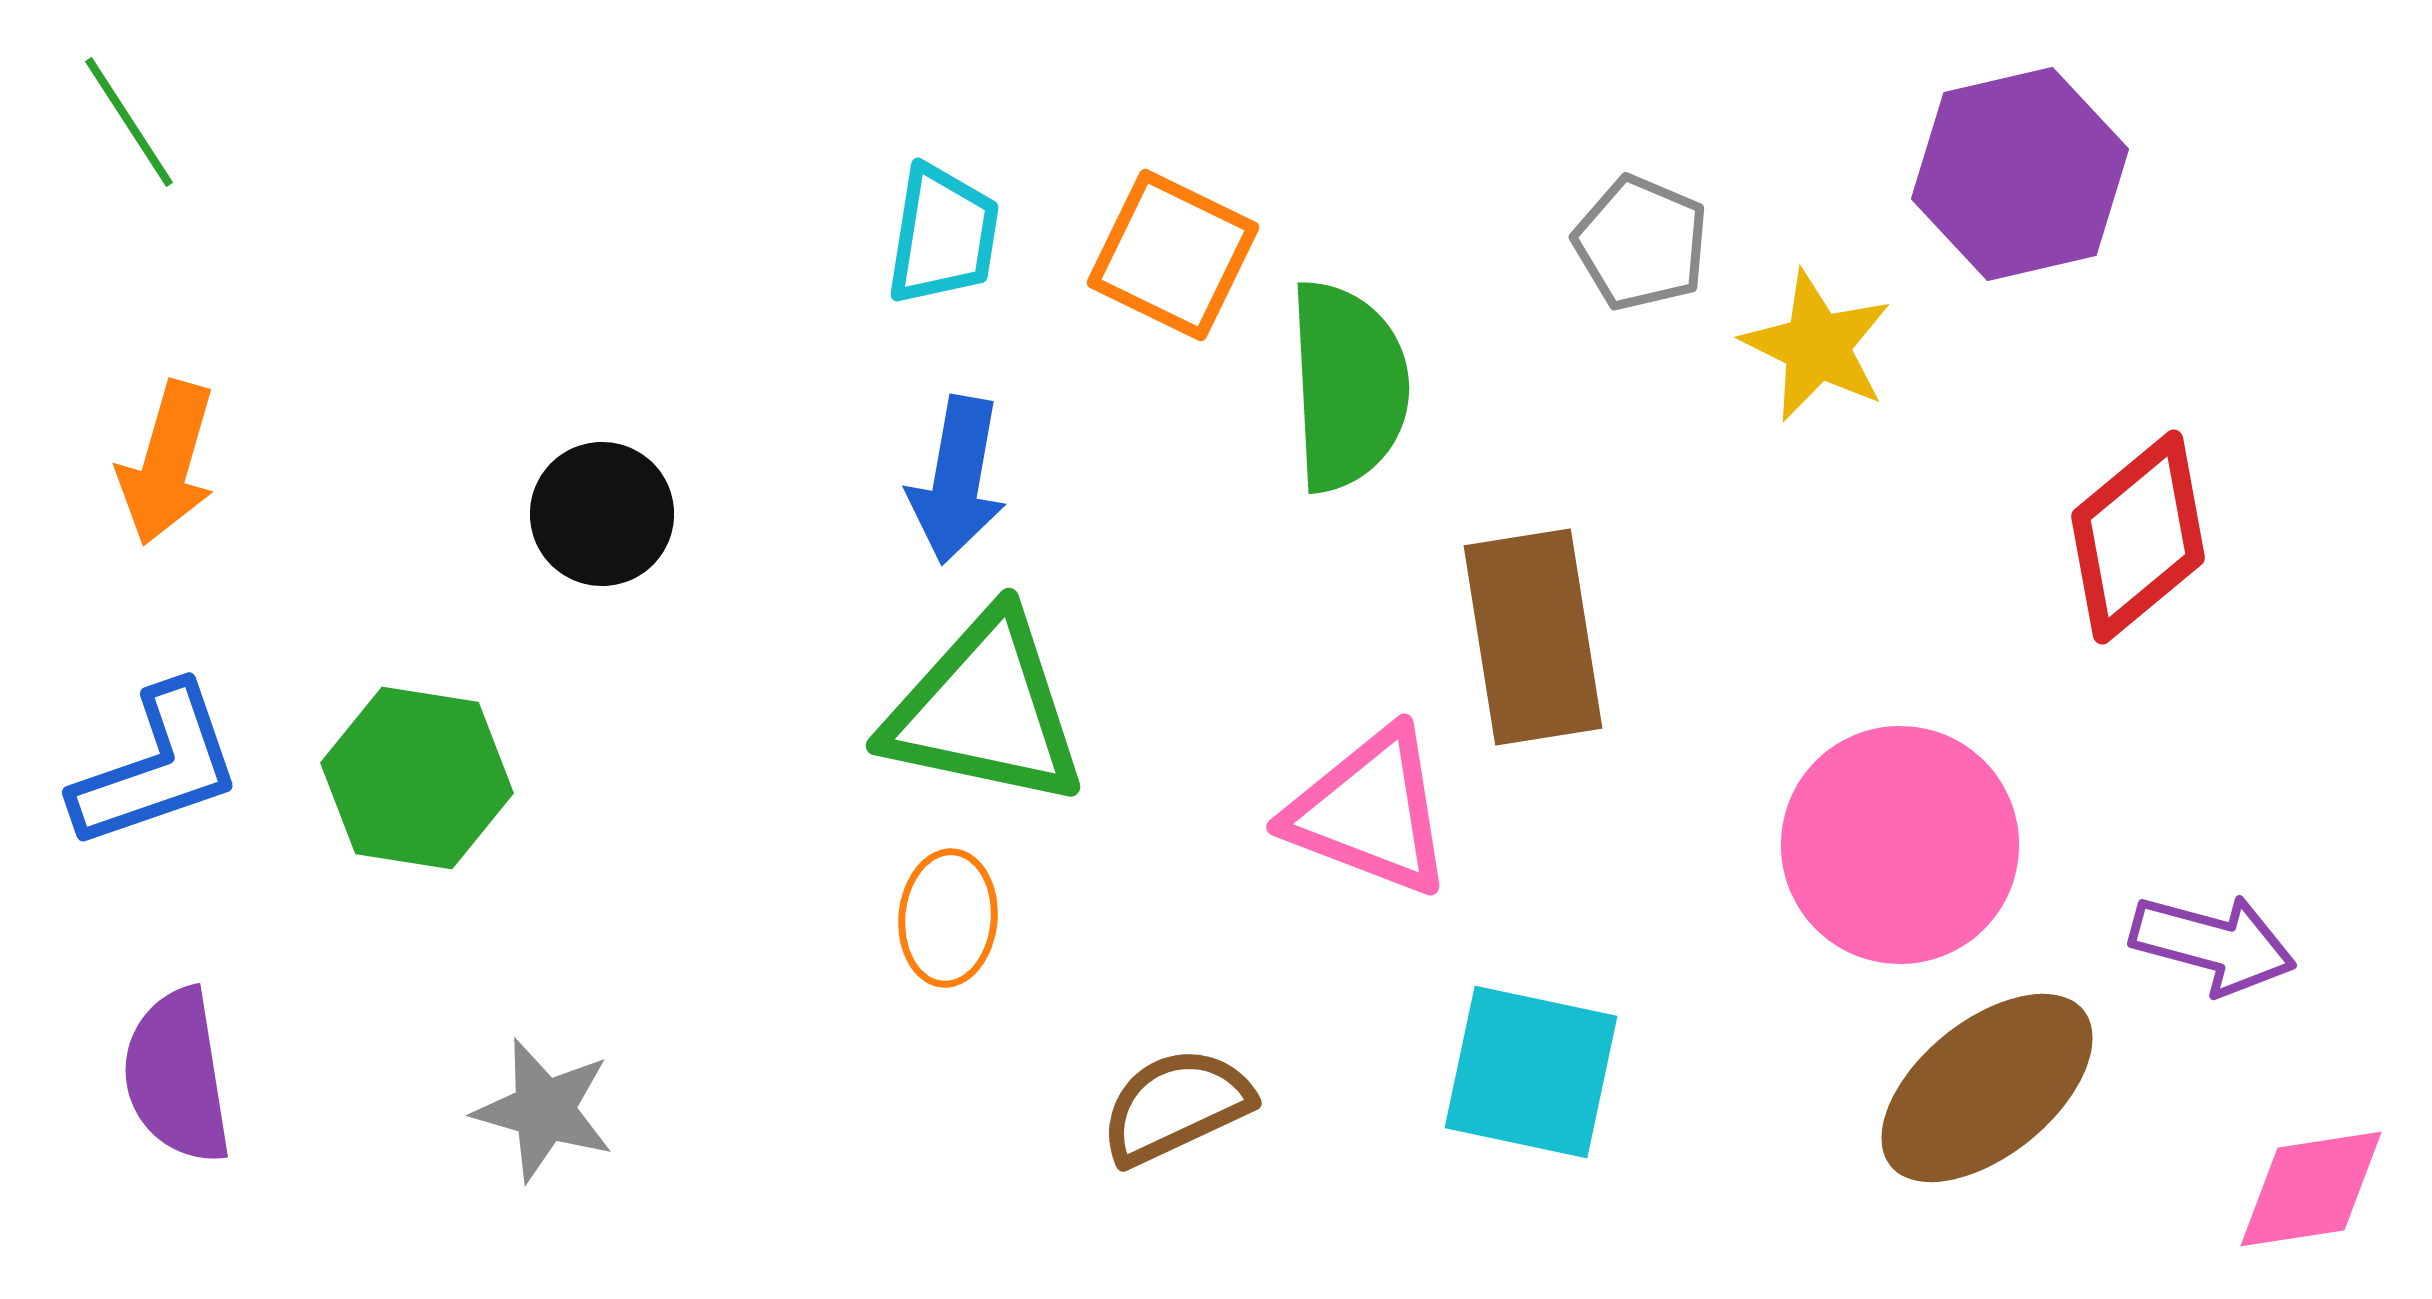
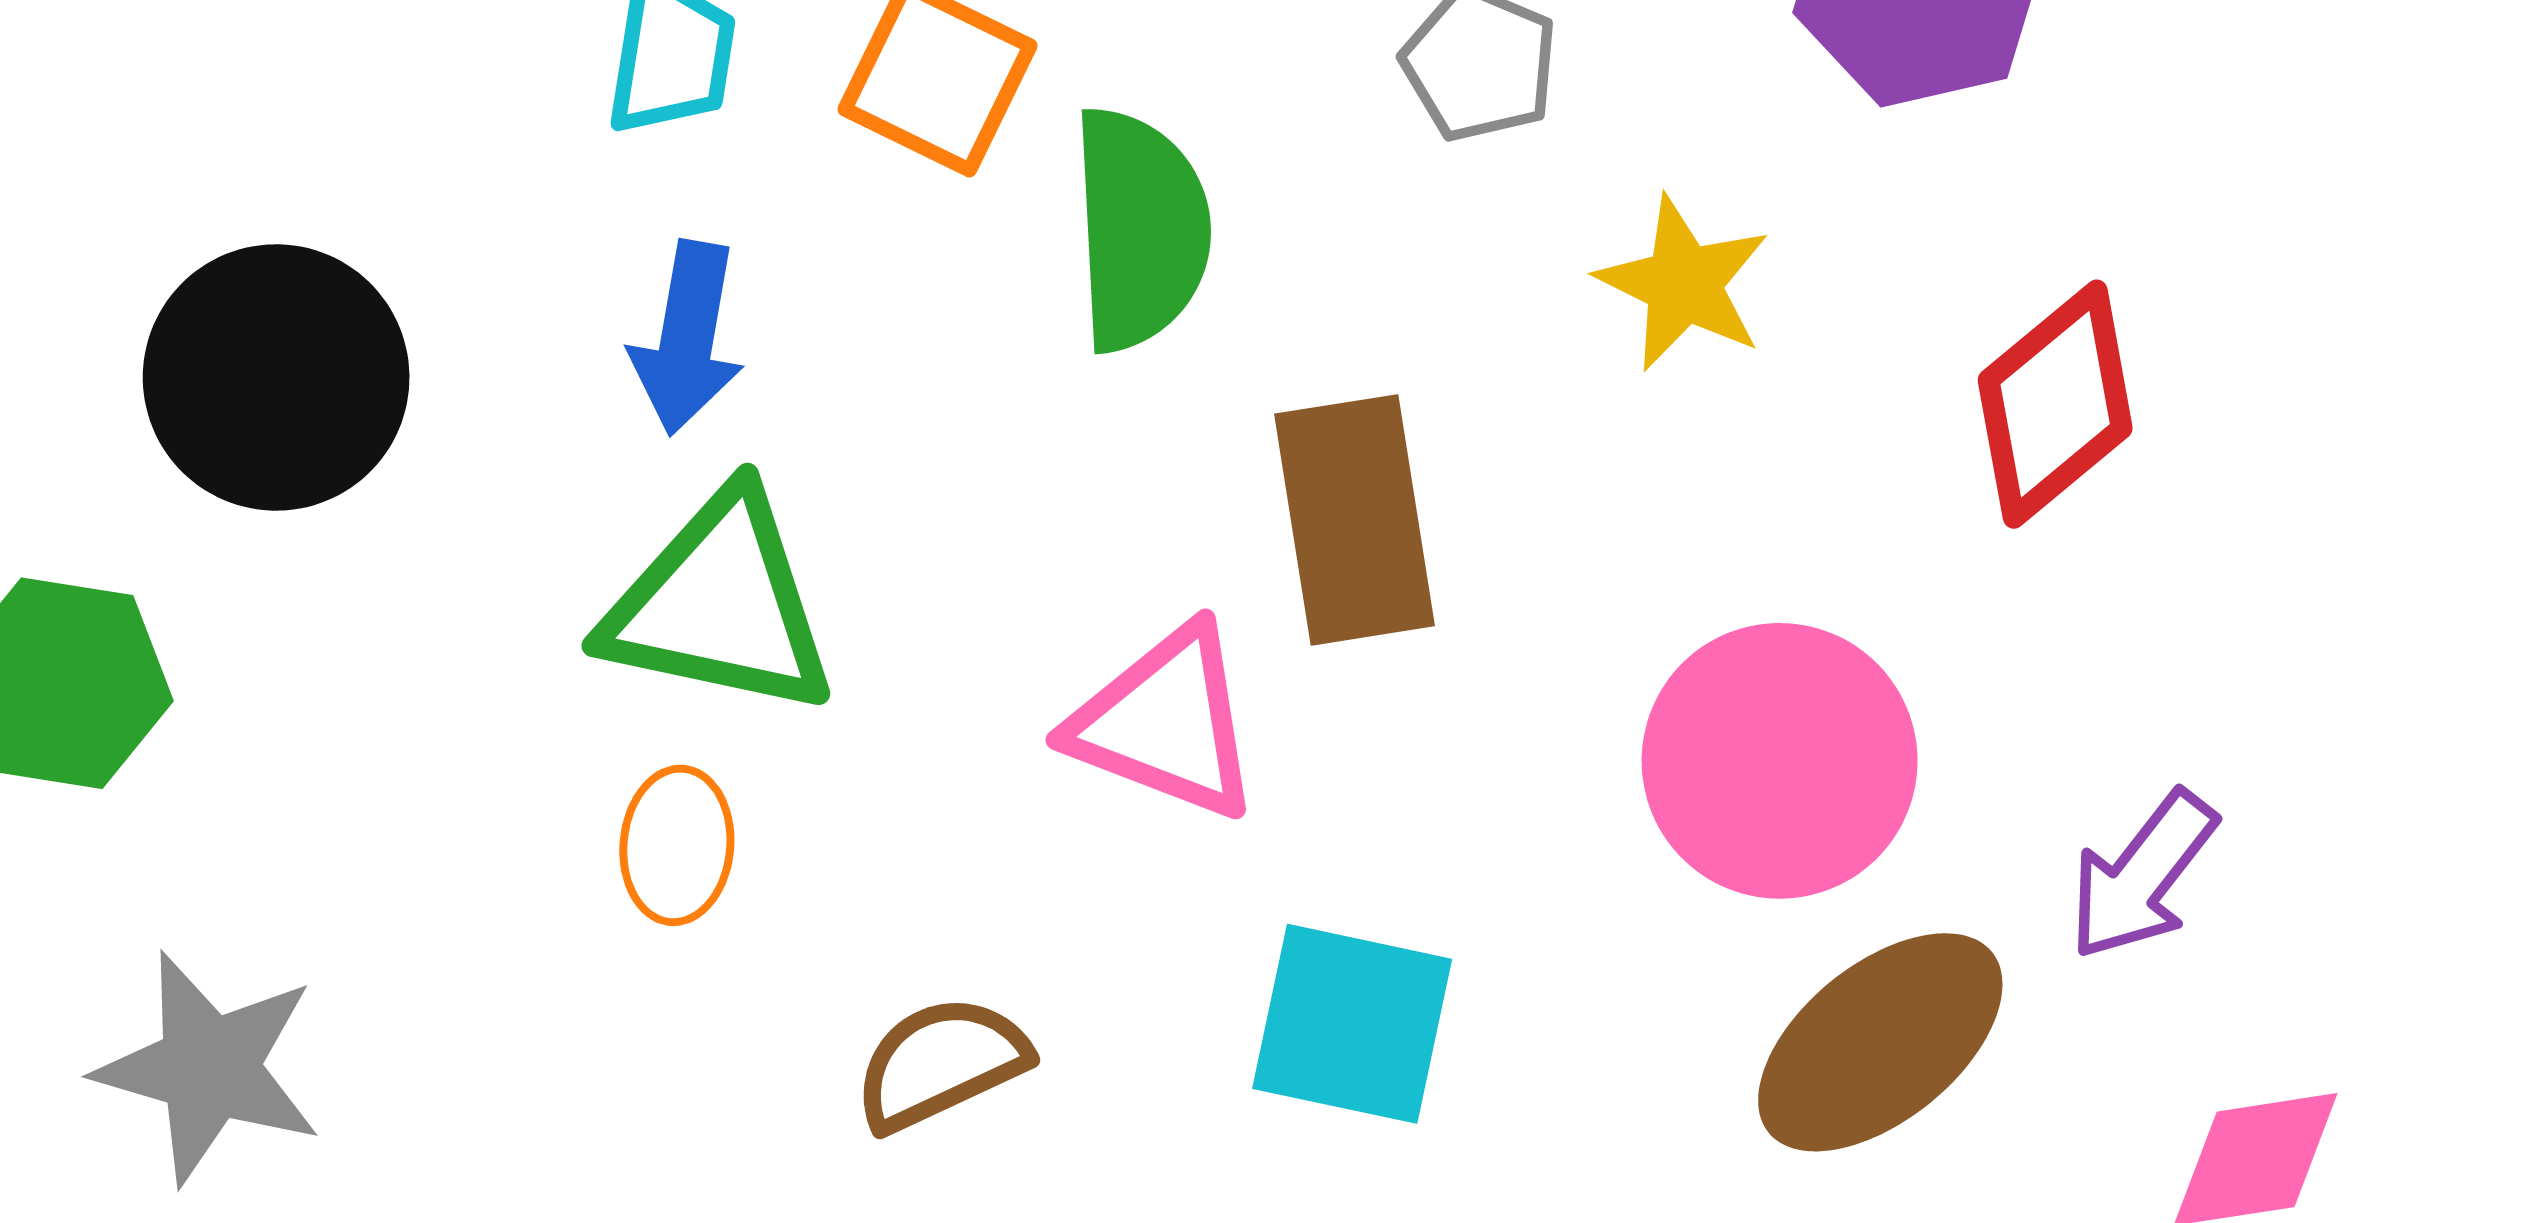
yellow star: (1817, 346) -> (1683, 284), moved
black circle: (602, 514) -> (276, 377), size x1.6
purple arrow: (2213, 944) -> (2142, 876), turned 113
gray star: (544, 1110) -> (209, 1068), size x1.4

